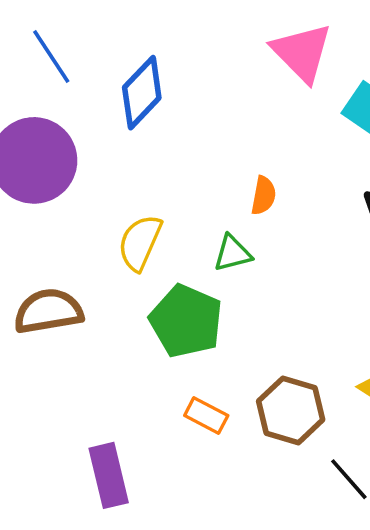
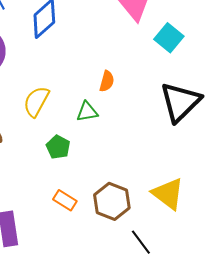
green pentagon: (186, 321) -> (58, 147), size x0.6

